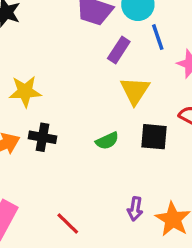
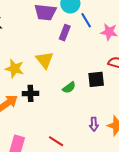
yellow star: (25, 91) -> (15, 69), turned 30
yellow triangle: (135, 91) -> (45, 60), moved

